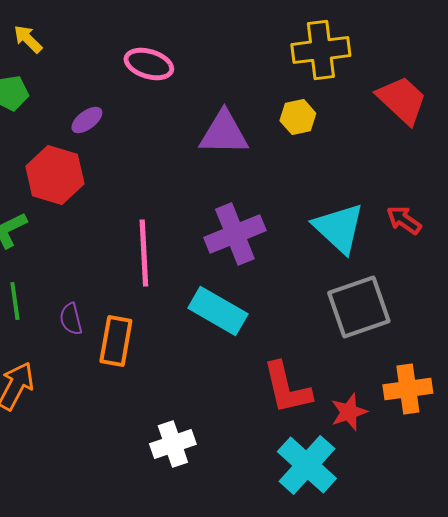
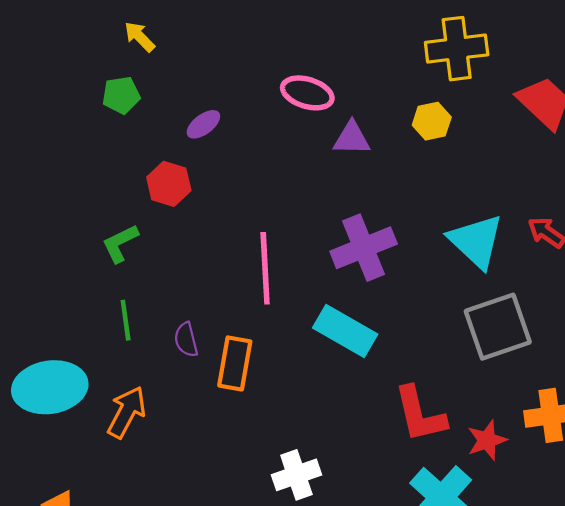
pink ellipse: (149, 64) -> (307, 93), moved
purple triangle: (224, 133) -> (352, 138), size x0.7
red hexagon: (55, 175) -> (169, 184), size x0.7

